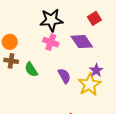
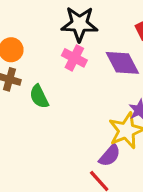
purple semicircle: (64, 76) -> (110, 155), moved, turned 63

